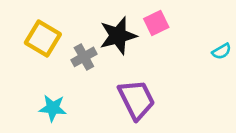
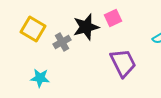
purple trapezoid: (136, 100) -> (123, 63), moved

